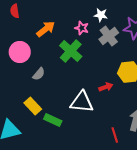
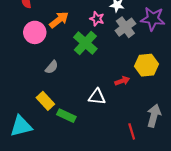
pink circle: (20, 52) -> (35, 32), moved
white triangle: (82, 102) -> (97, 97), size x0.7

